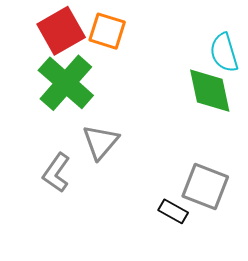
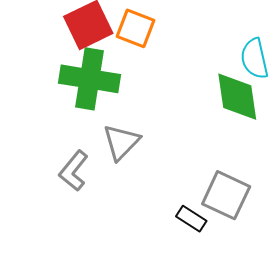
green cross: (66, 83) -> (90, 79), turned -36

